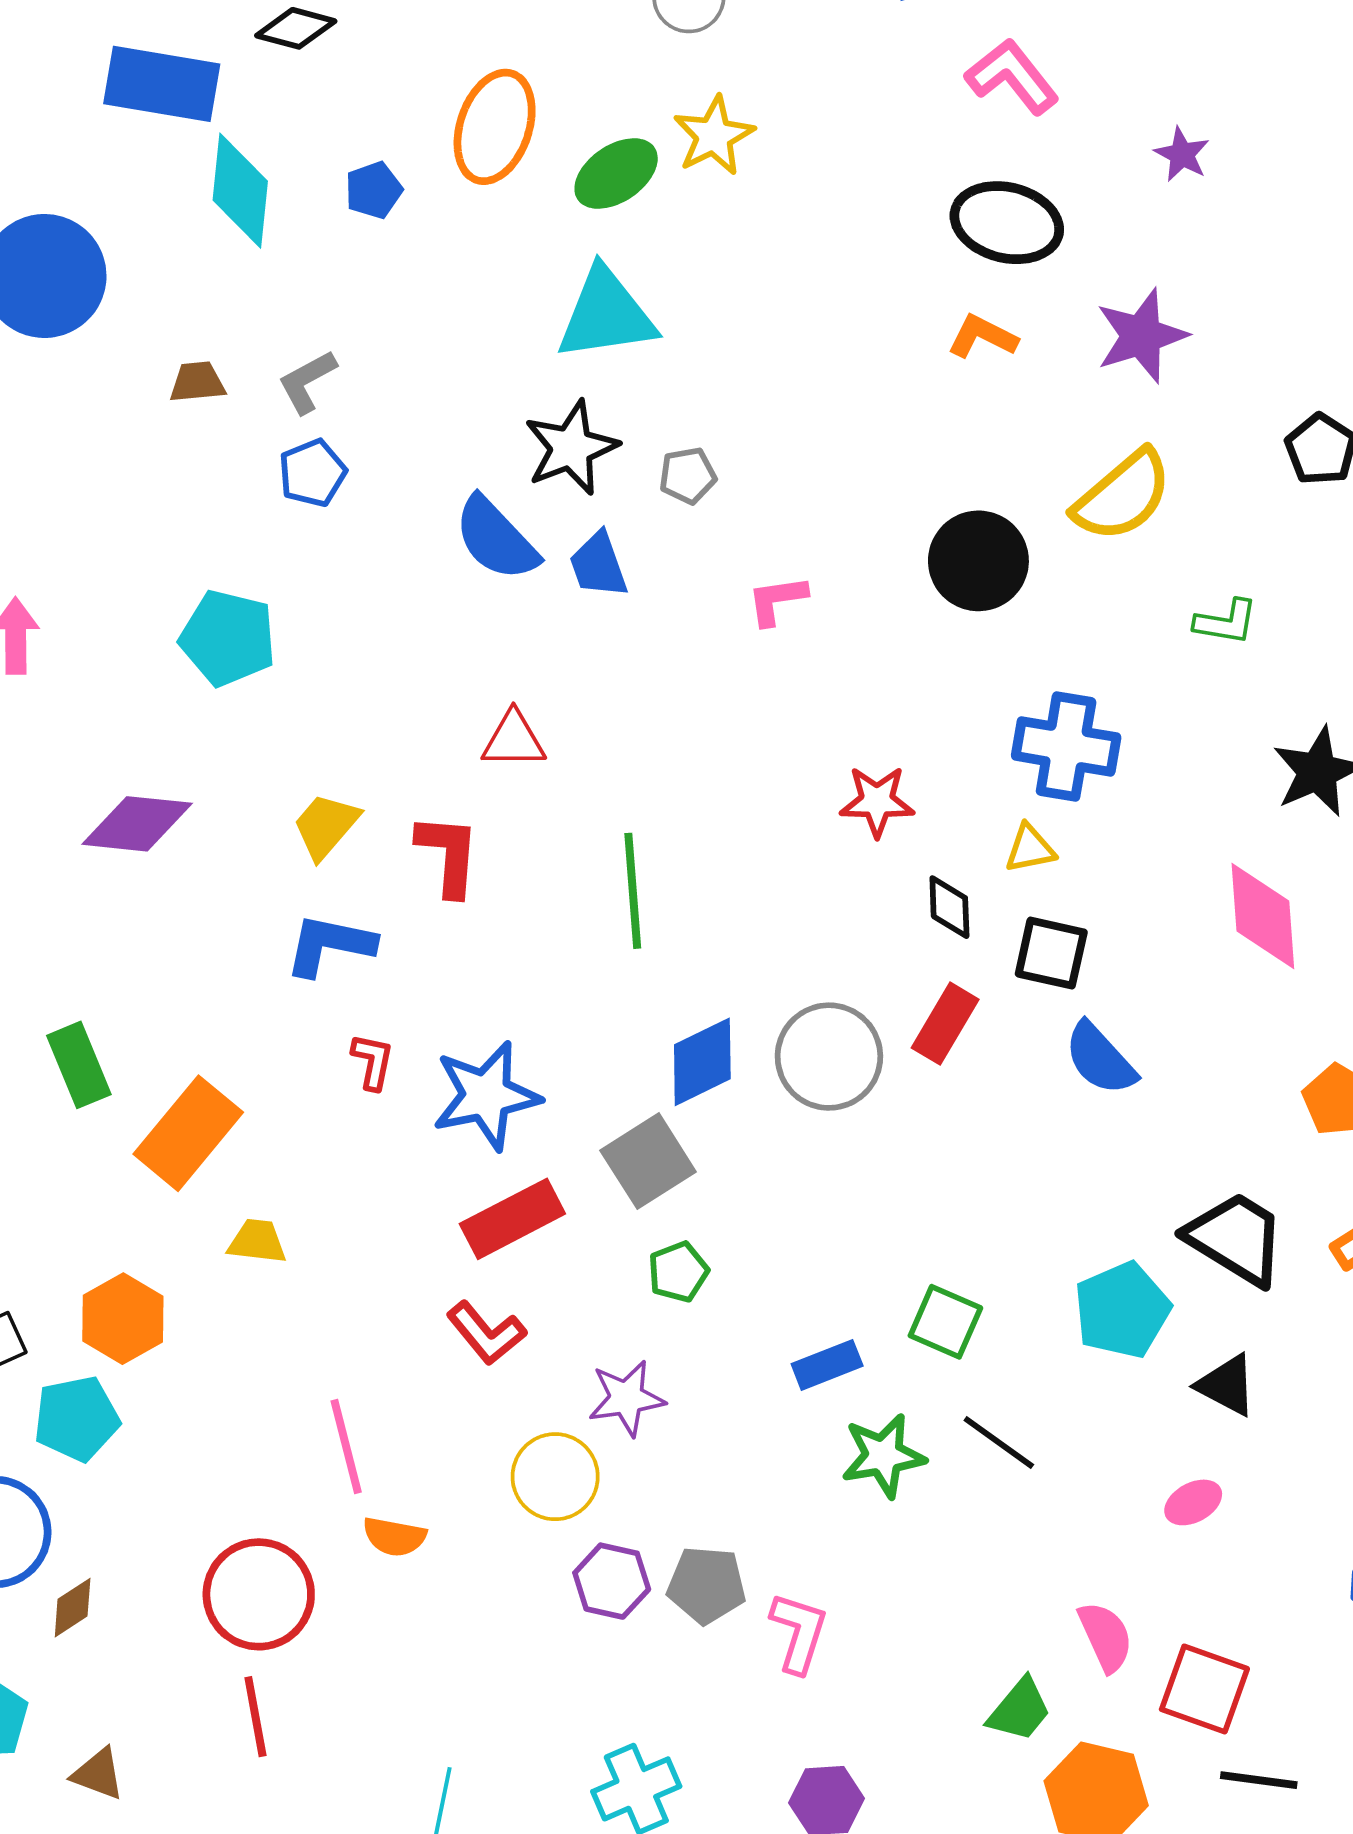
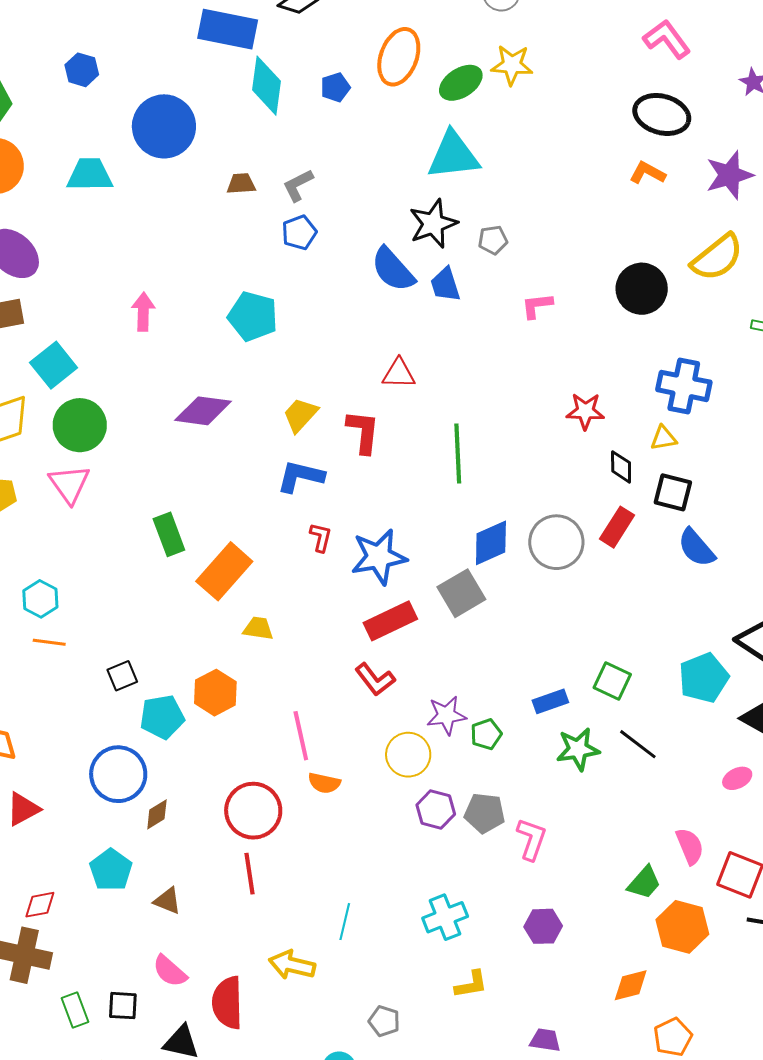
yellow star: (714, 136) -> (512, 65), turned 30
green pentagon: (678, 1272) -> (486, 734), moved
orange hexagon: (123, 1319) -> (215, 693), moved

